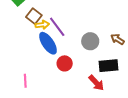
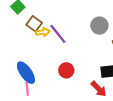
gray circle: (90, 41) -> (99, 26), moved
blue ellipse: (48, 43) -> (26, 73), moved

